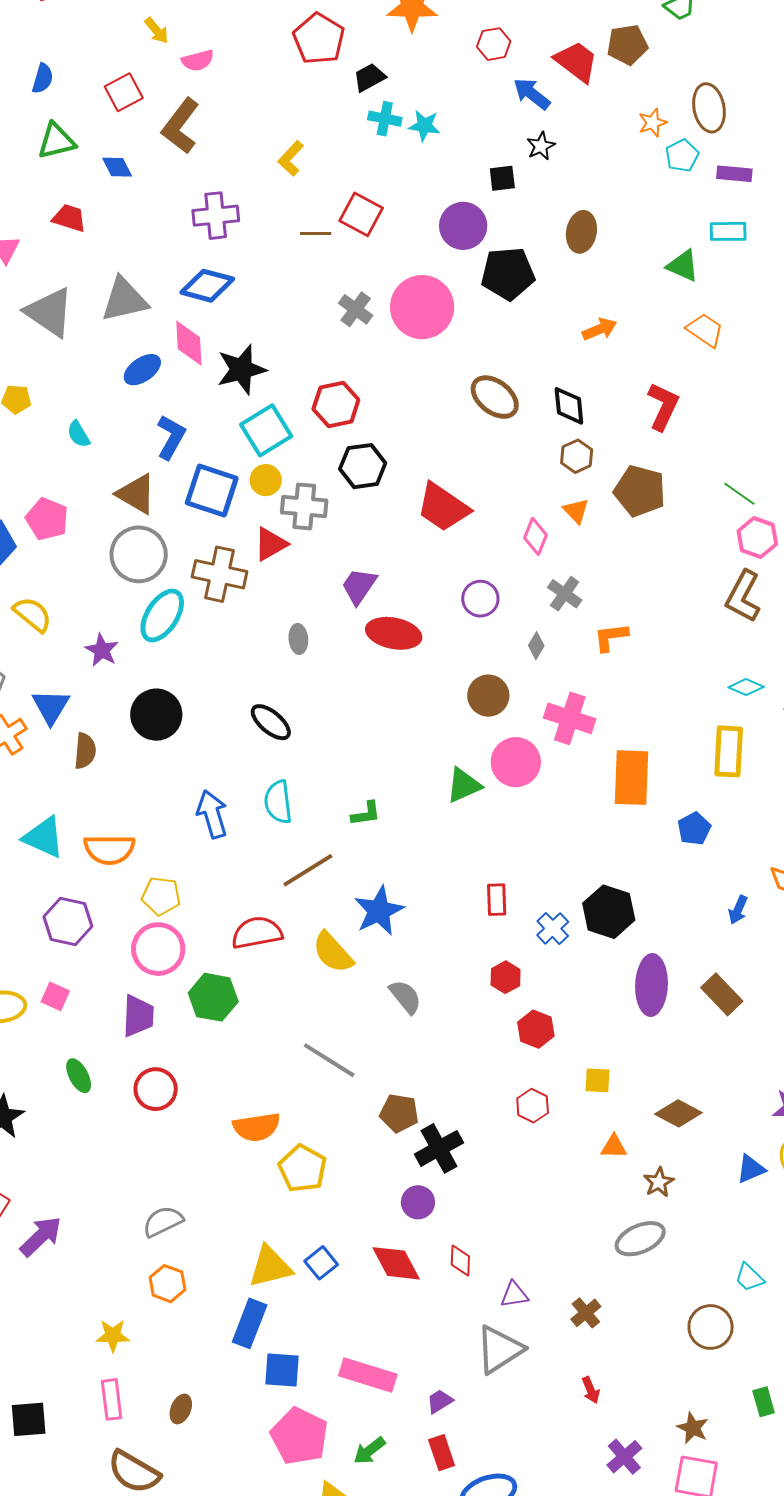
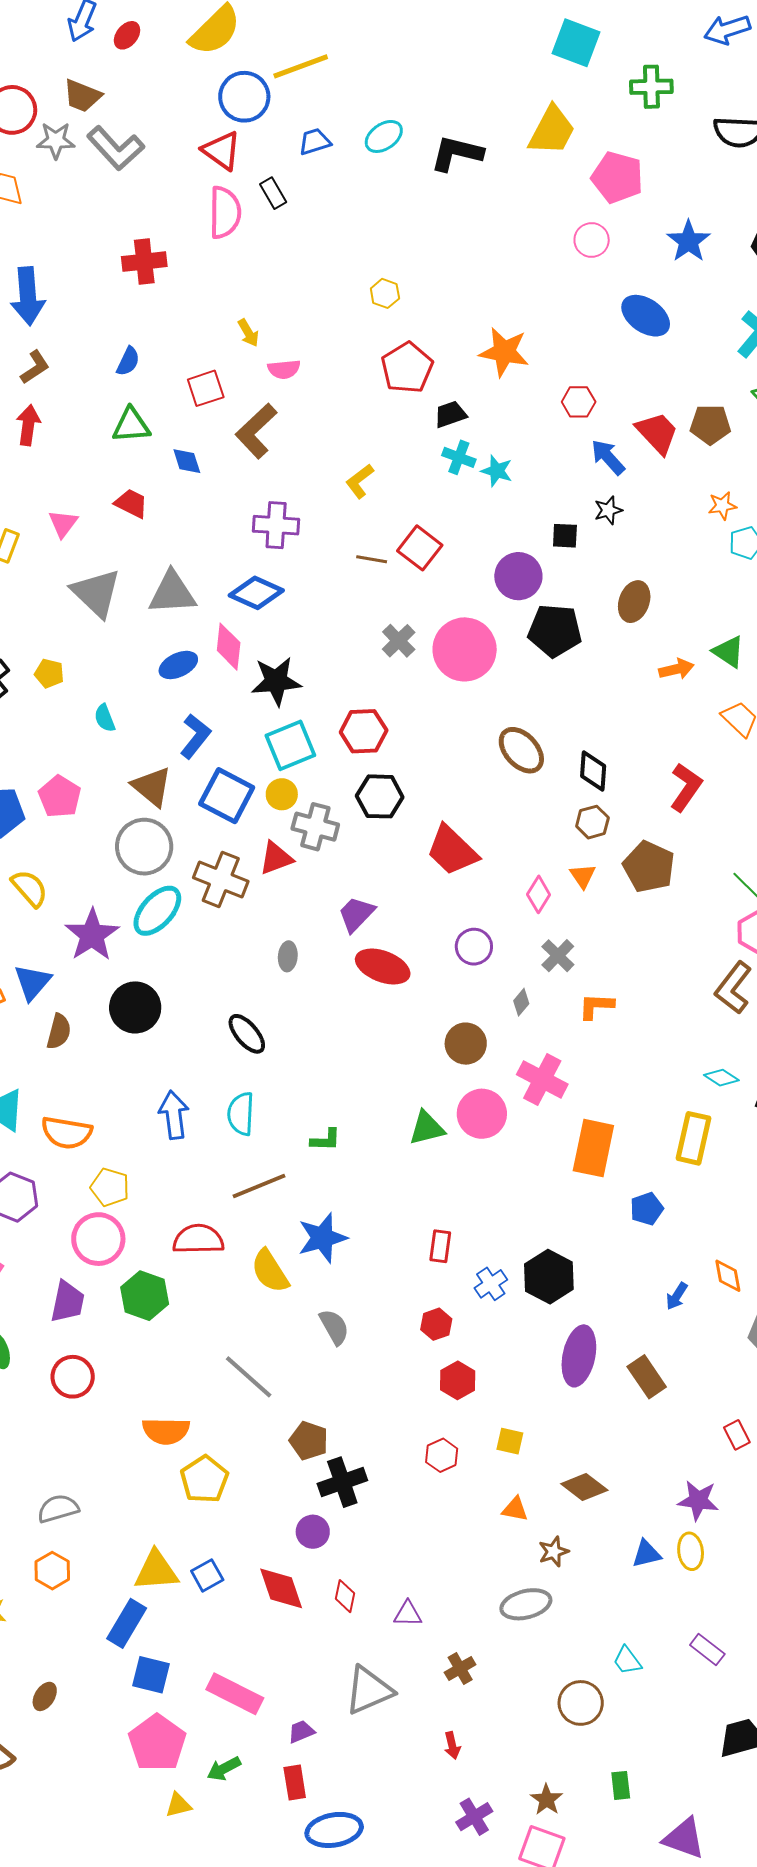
orange arrow: (600, 329) -> (676, 669), moved
purple star: (102, 650) -> (92, 935), size x1.6
purple triangle: (514, 1295) -> (408, 1614), moved

